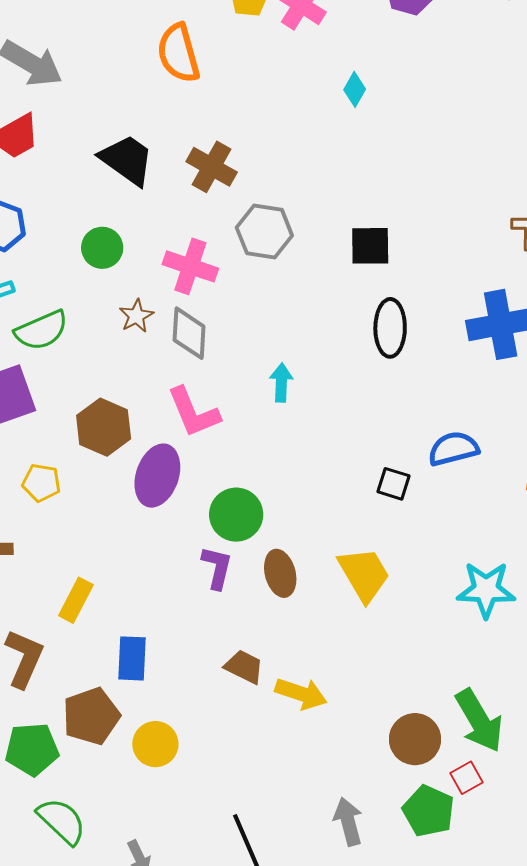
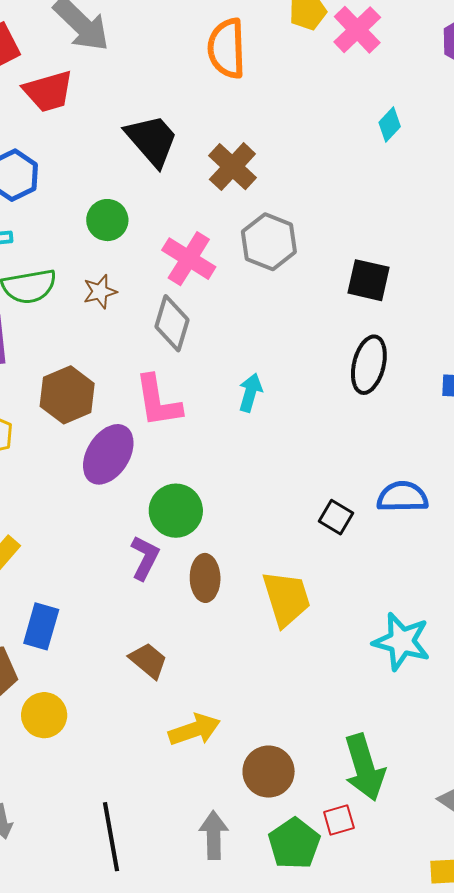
brown star: (136, 316) -> (100, 292), moved
yellow arrow: (301, 694) -> (194, 730), moved, turned -51
brown circle: (415, 739) -> (269, 772), moved

